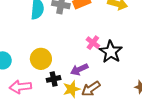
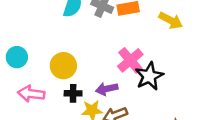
pink cross: (93, 43) -> (130, 60), size x1.5

